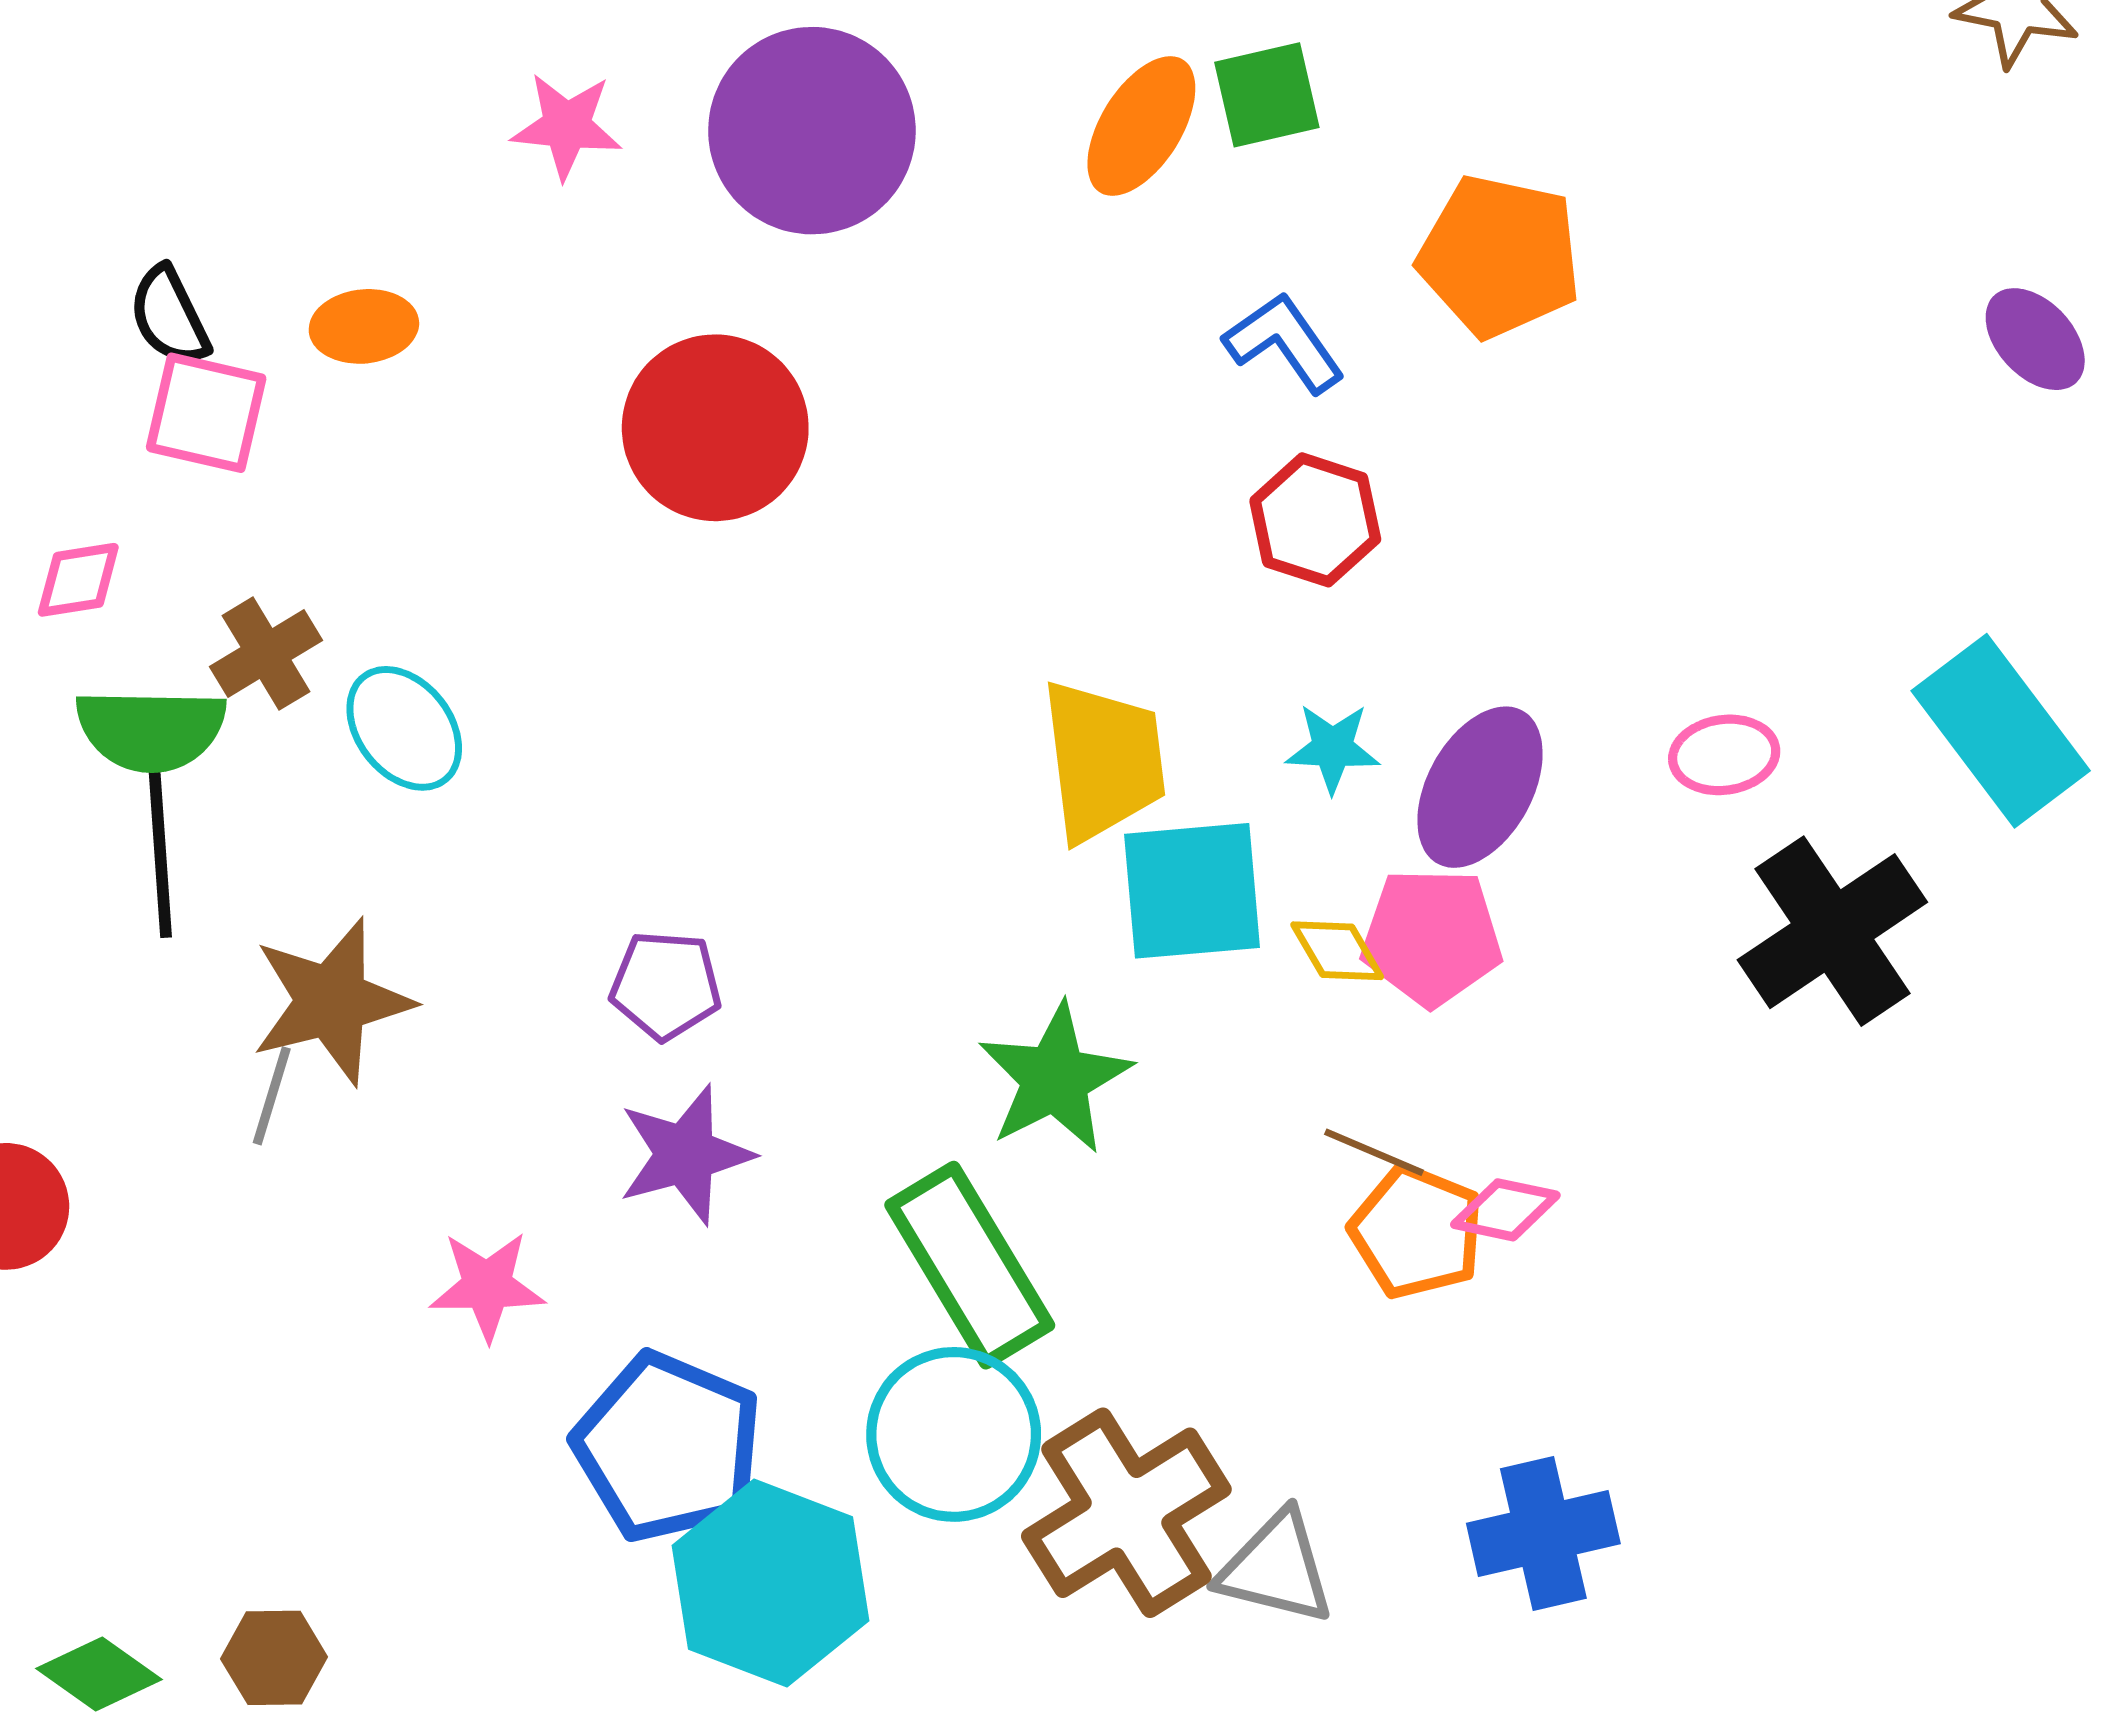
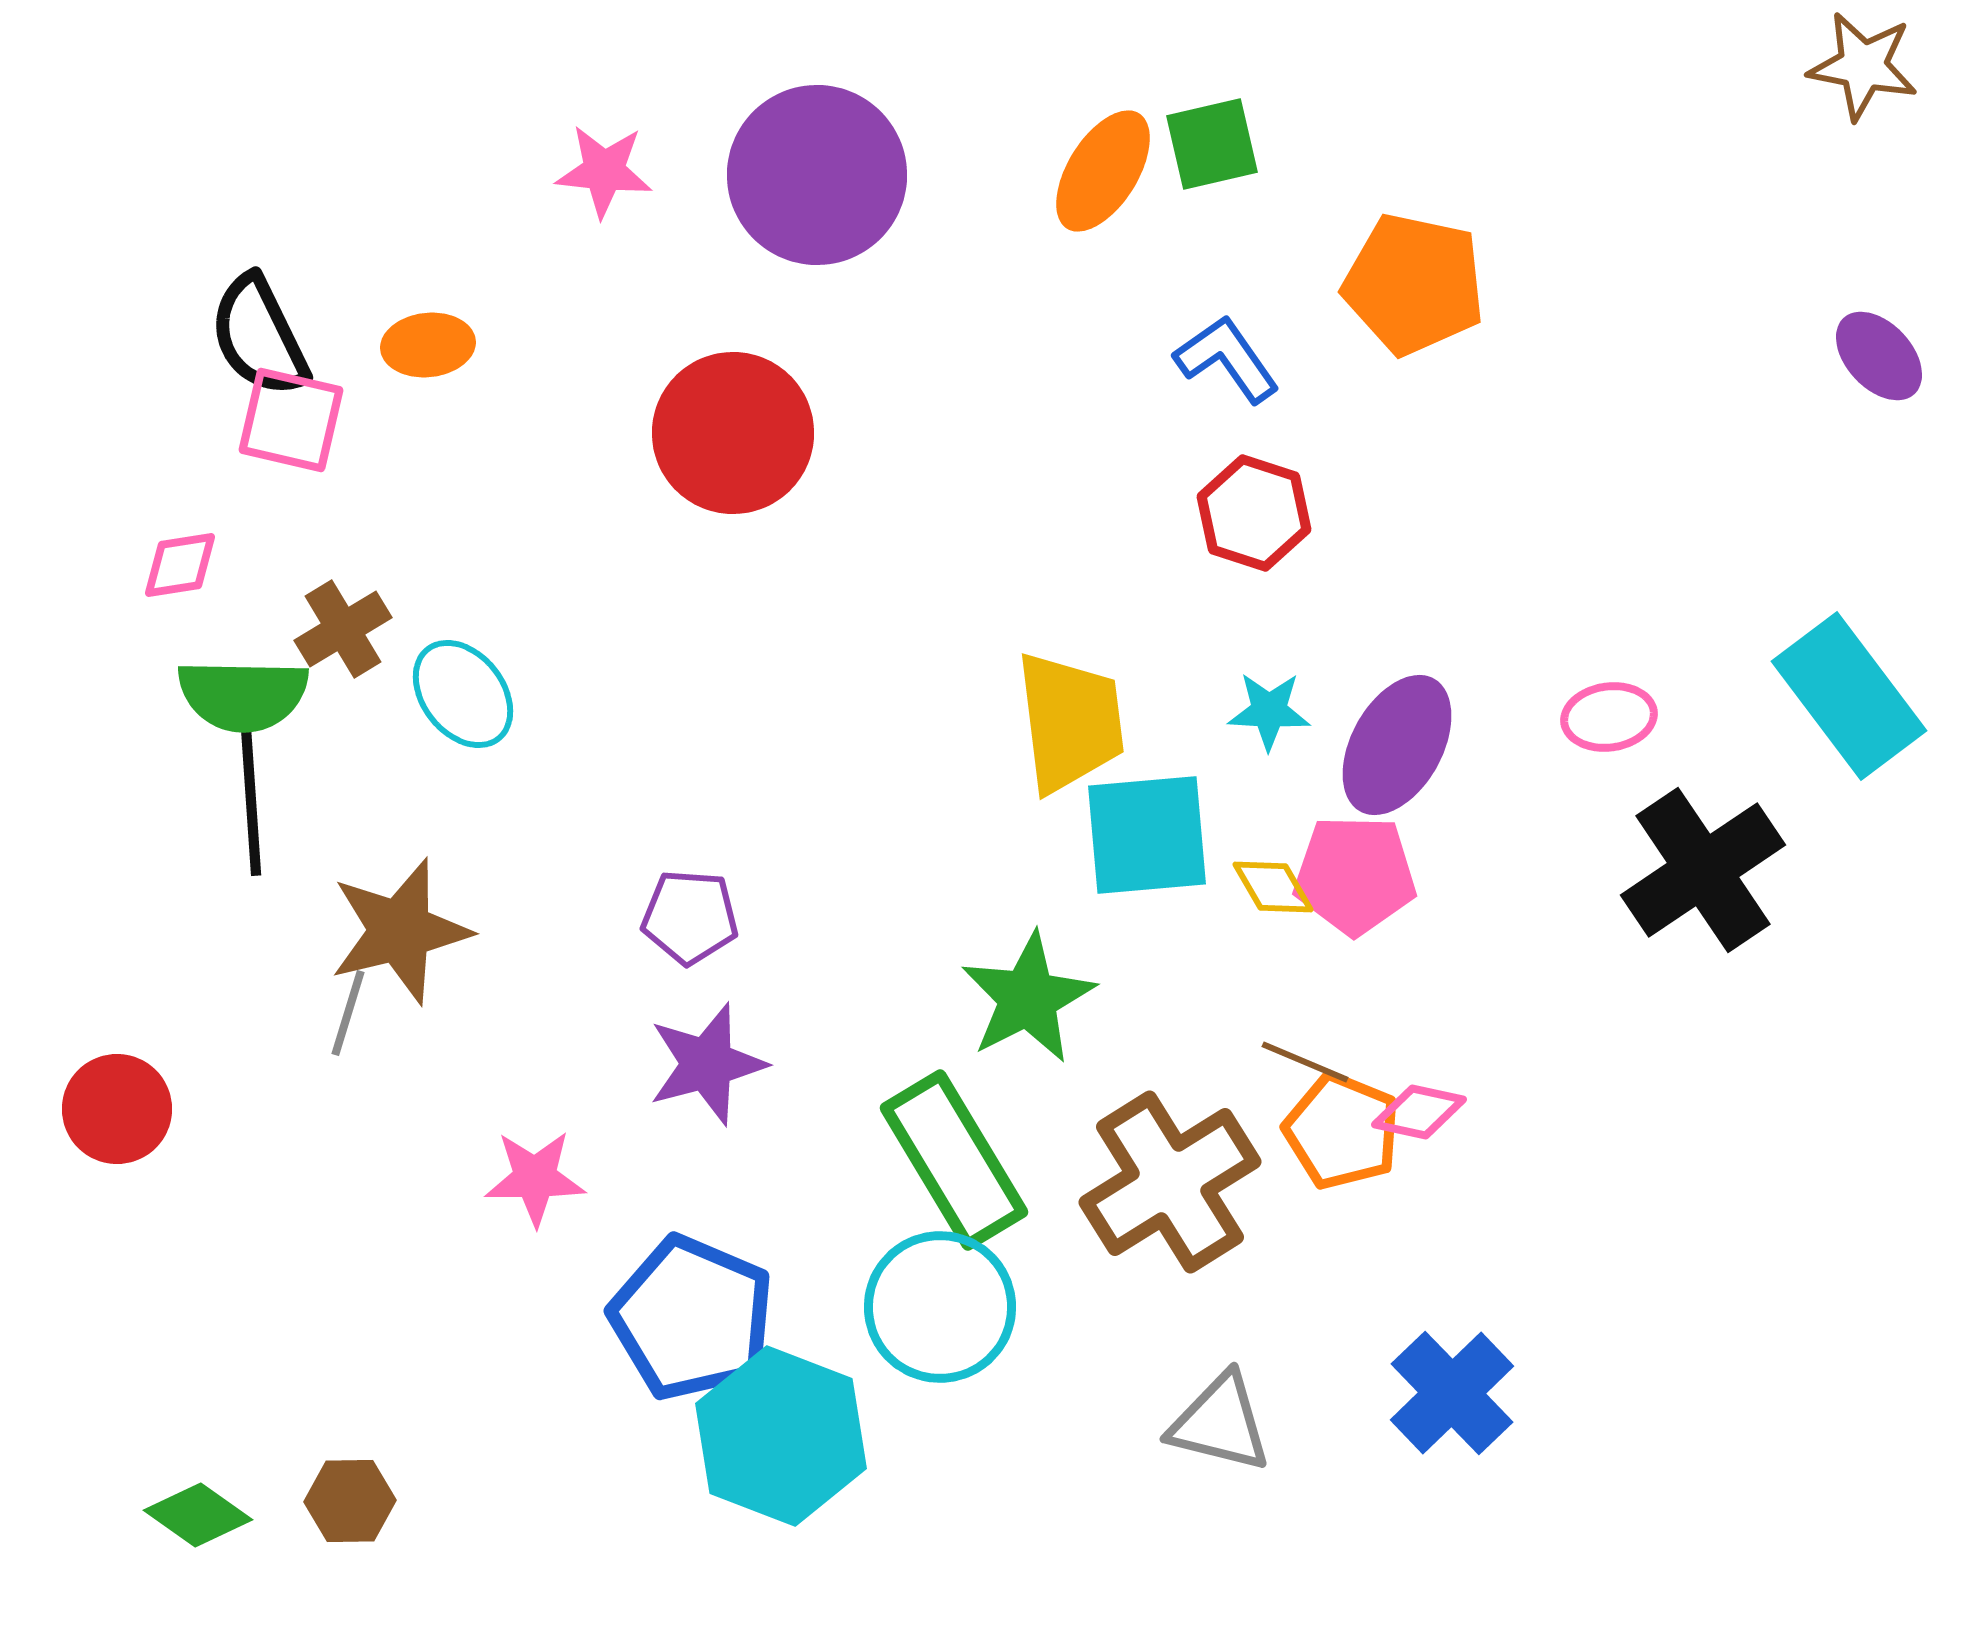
black semicircle: (169, 316) -> (259, 336), size x1.4
brown cross: (1126, 1513) -> (1170, 1182), moved
blue cross: (1543, 1533) -> (1452, 1393), turned -31

